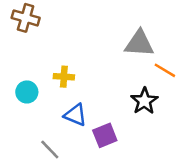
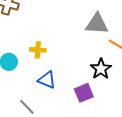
purple square: (105, 135) -> (84, 93), moved

